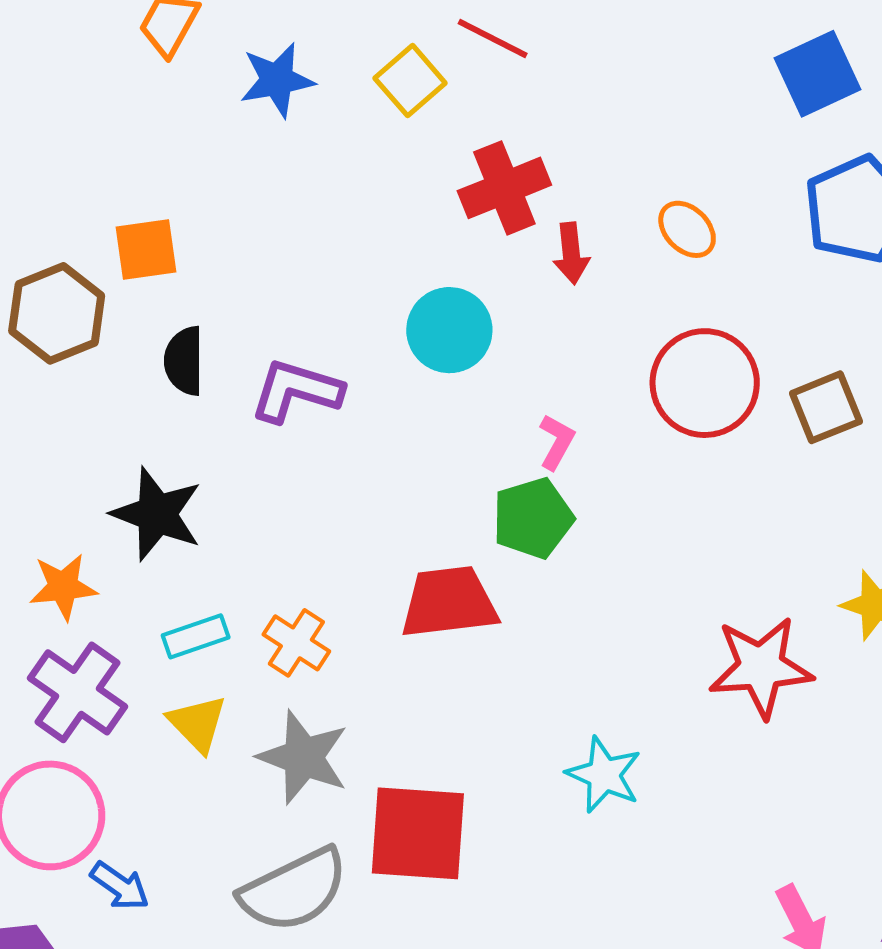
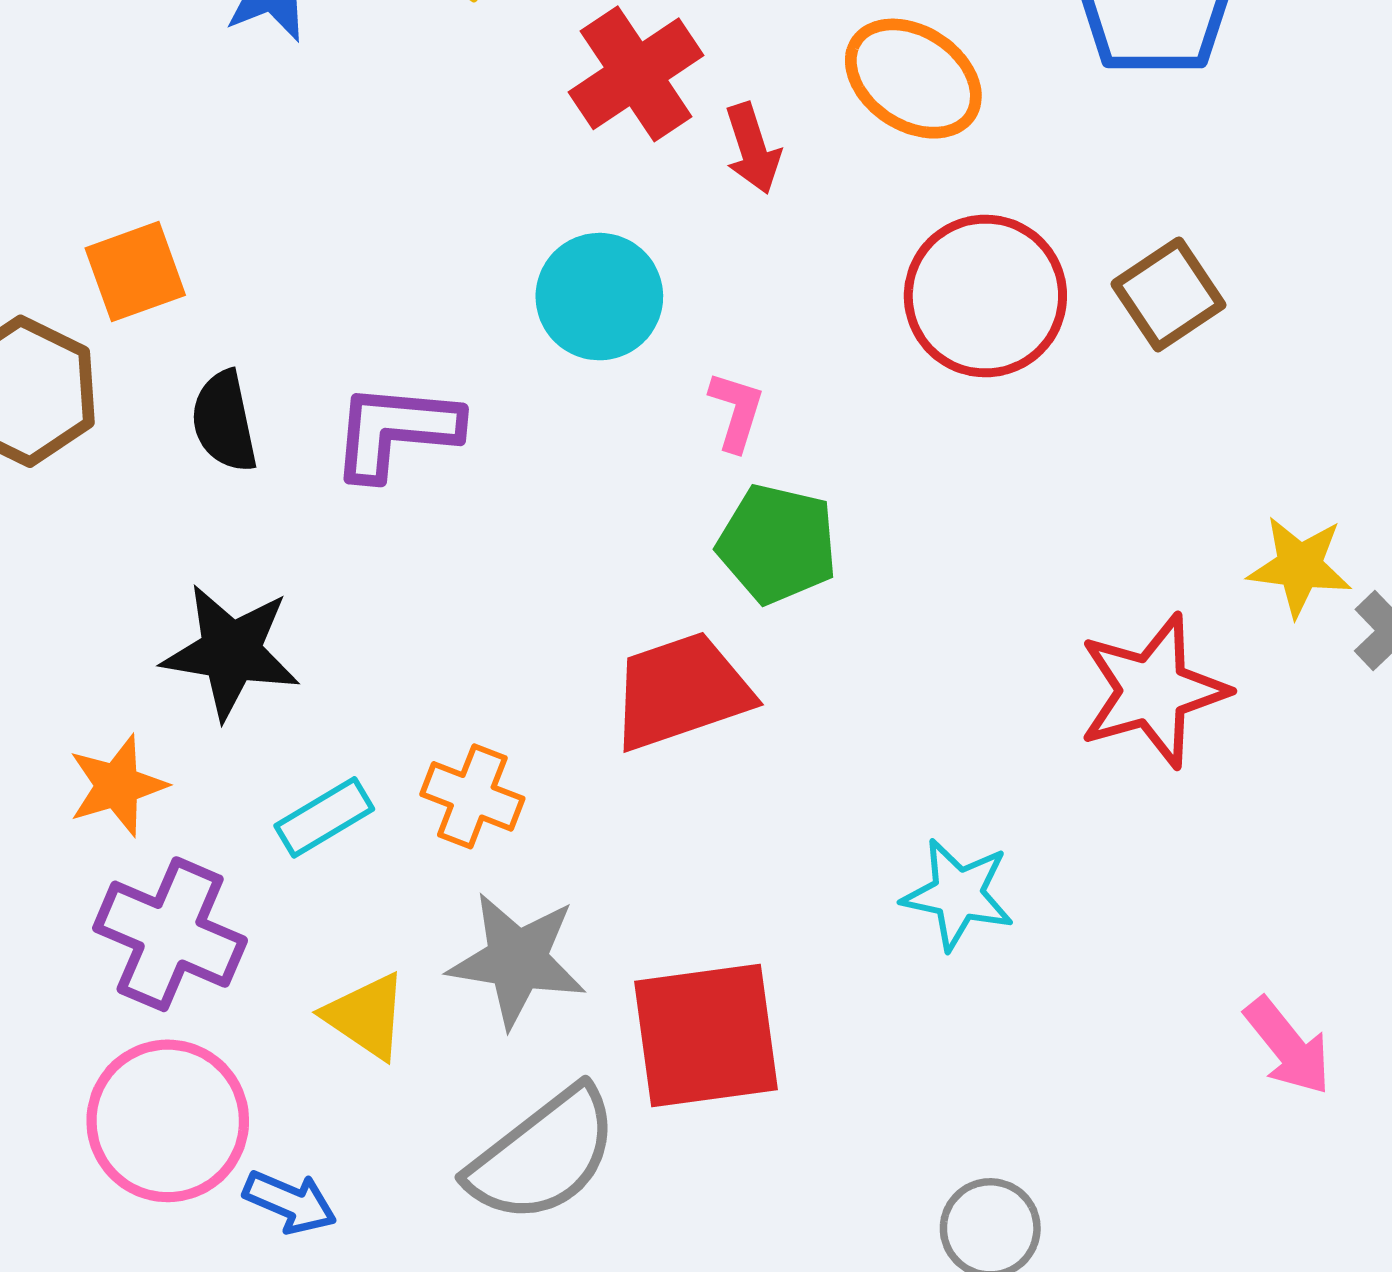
orange ellipse: (687, 229) -> (913, 79), size x1.5
pink L-shape: (557, 442) -> (736, 411), moved
green pentagon: (533, 518) -> (777, 544), turned -30
yellow triangle: (197, 724) -> (366, 1016), moved

